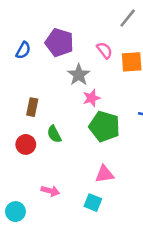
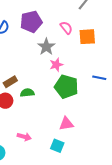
purple pentagon: (59, 43) -> (31, 22), turned -30
brown rectangle: (32, 107) -> (10, 82), moved, turned 48
green semicircle: (54, 134) -> (27, 93), turned 112

